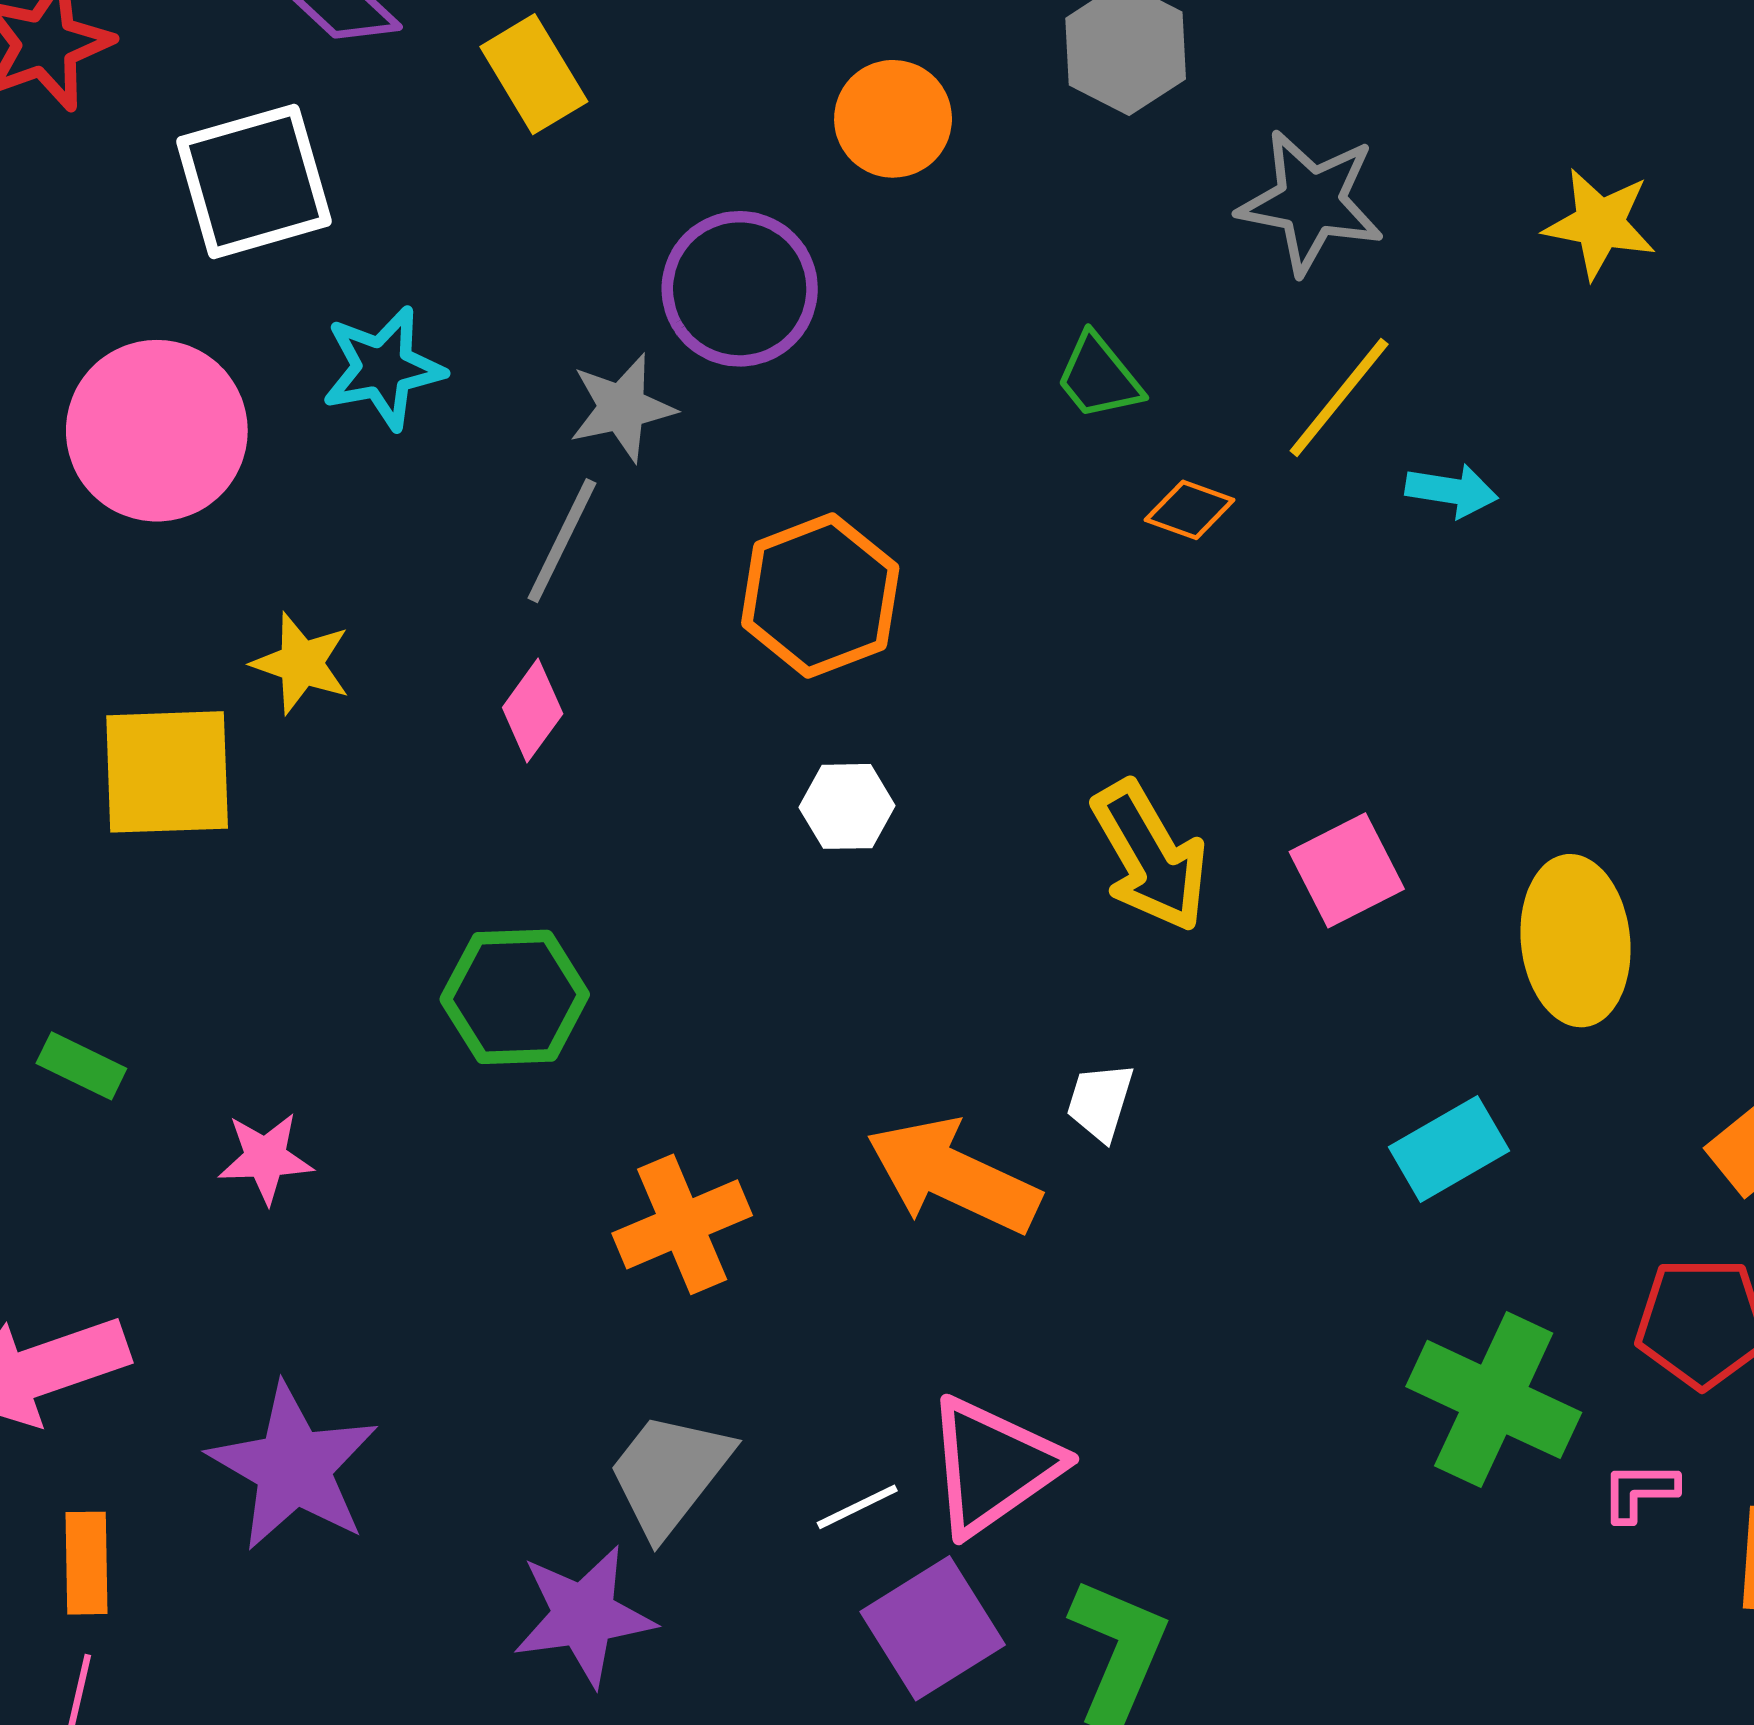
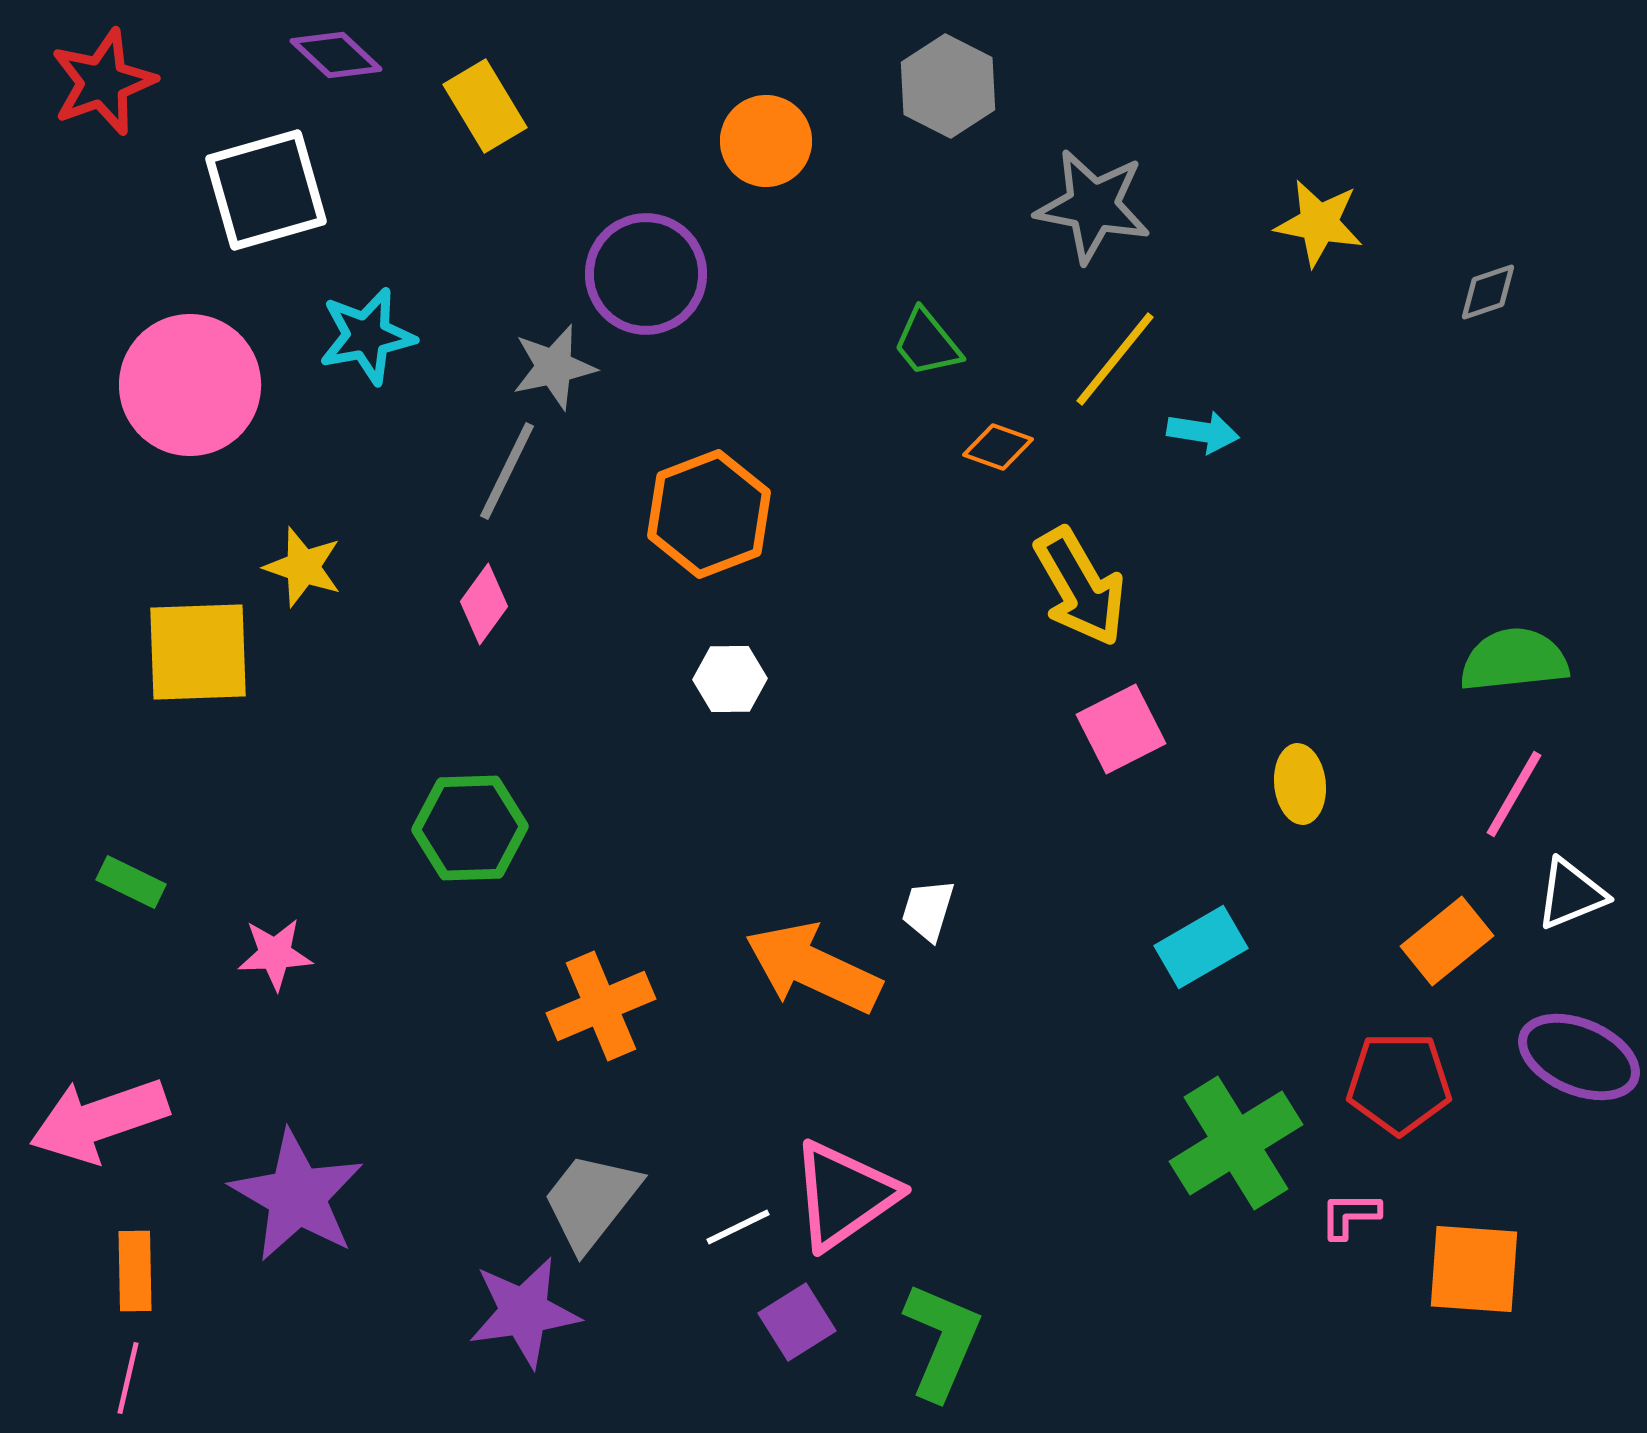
yellow arrow: (1150, 856) -> (1080, 587), moved
yellow ellipse: (1576, 941) -> (1300, 784), size x0.6
green cross: (1494, 1399) -> (1236, 1143), turned 33
purple square: (933, 1628) -> (797, 1322), size x0.7

